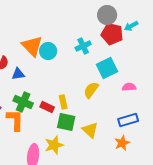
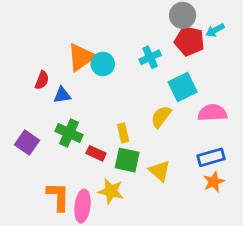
orange triangle: (32, 46) -> (81, 57), turned 40
pink semicircle: (129, 87) -> (212, 113), size x1.5
red rectangle: (47, 107) -> (96, 153), moved
orange L-shape: (15, 120) -> (58, 197), moved
orange star: (122, 143) -> (214, 182), moved
yellow star: (54, 145) -> (111, 191), turned 30

